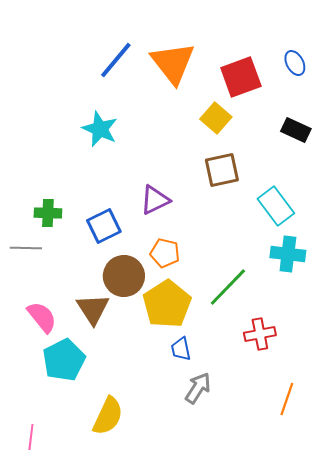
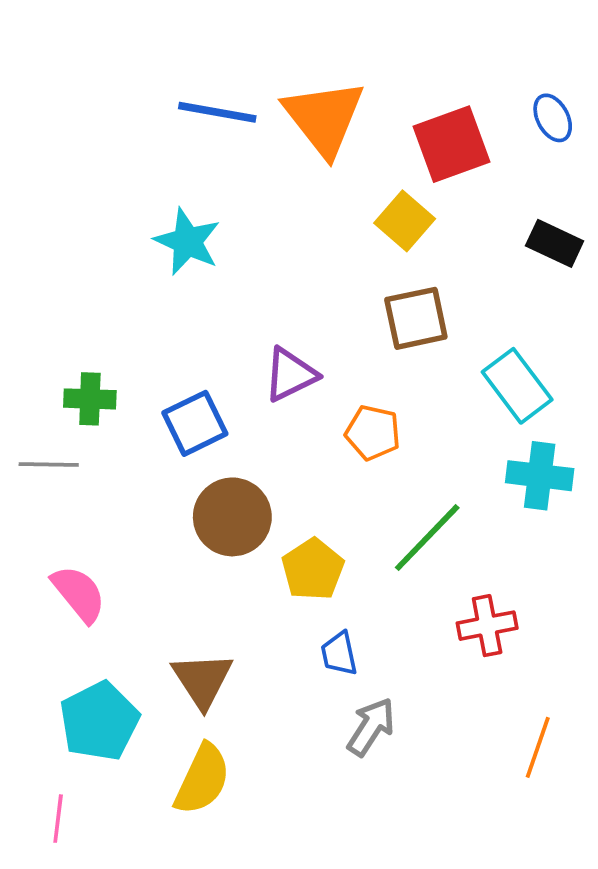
blue line: (116, 60) -> (217, 112), turned 60
orange pentagon: (165, 253) -> (373, 433), moved
yellow pentagon: (167, 304) -> (313, 569), size x0.7
brown triangle: (93, 309) -> (202, 680), moved
cyan pentagon: (64, 360) -> (99, 721), moved

